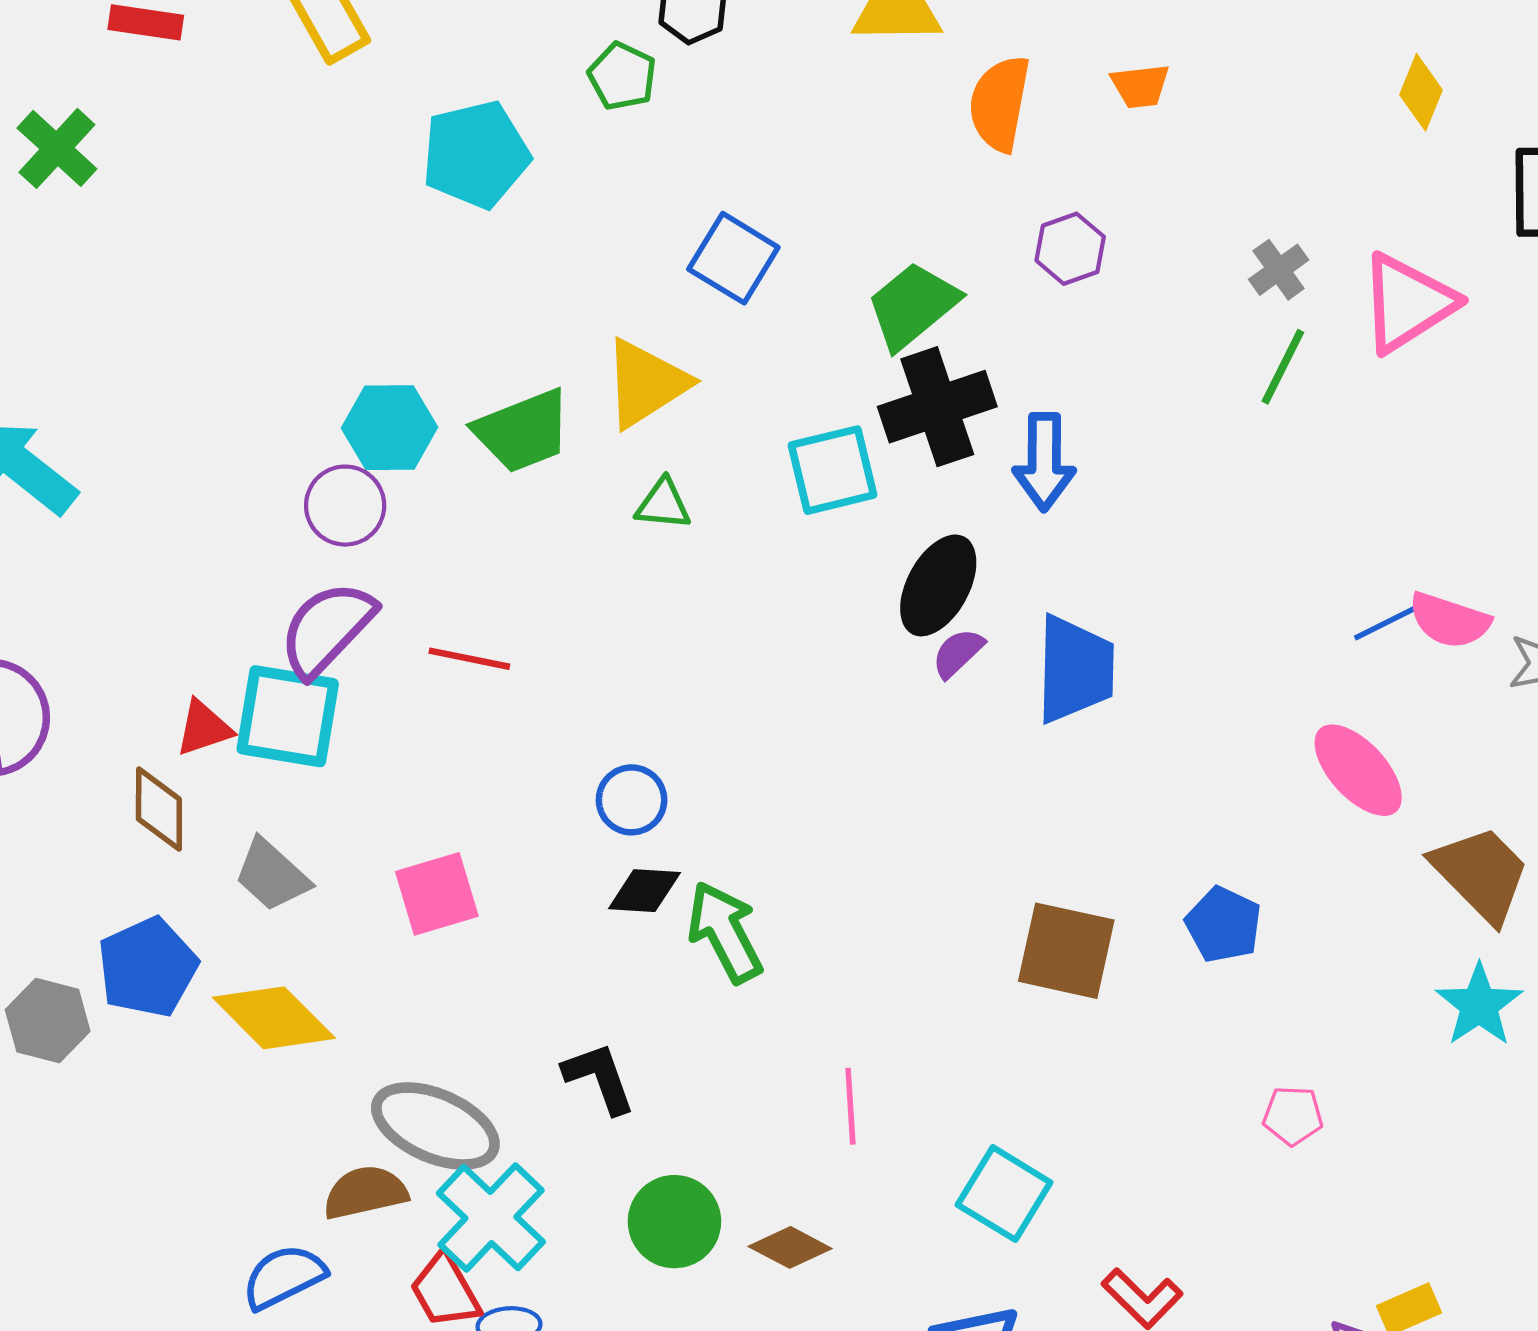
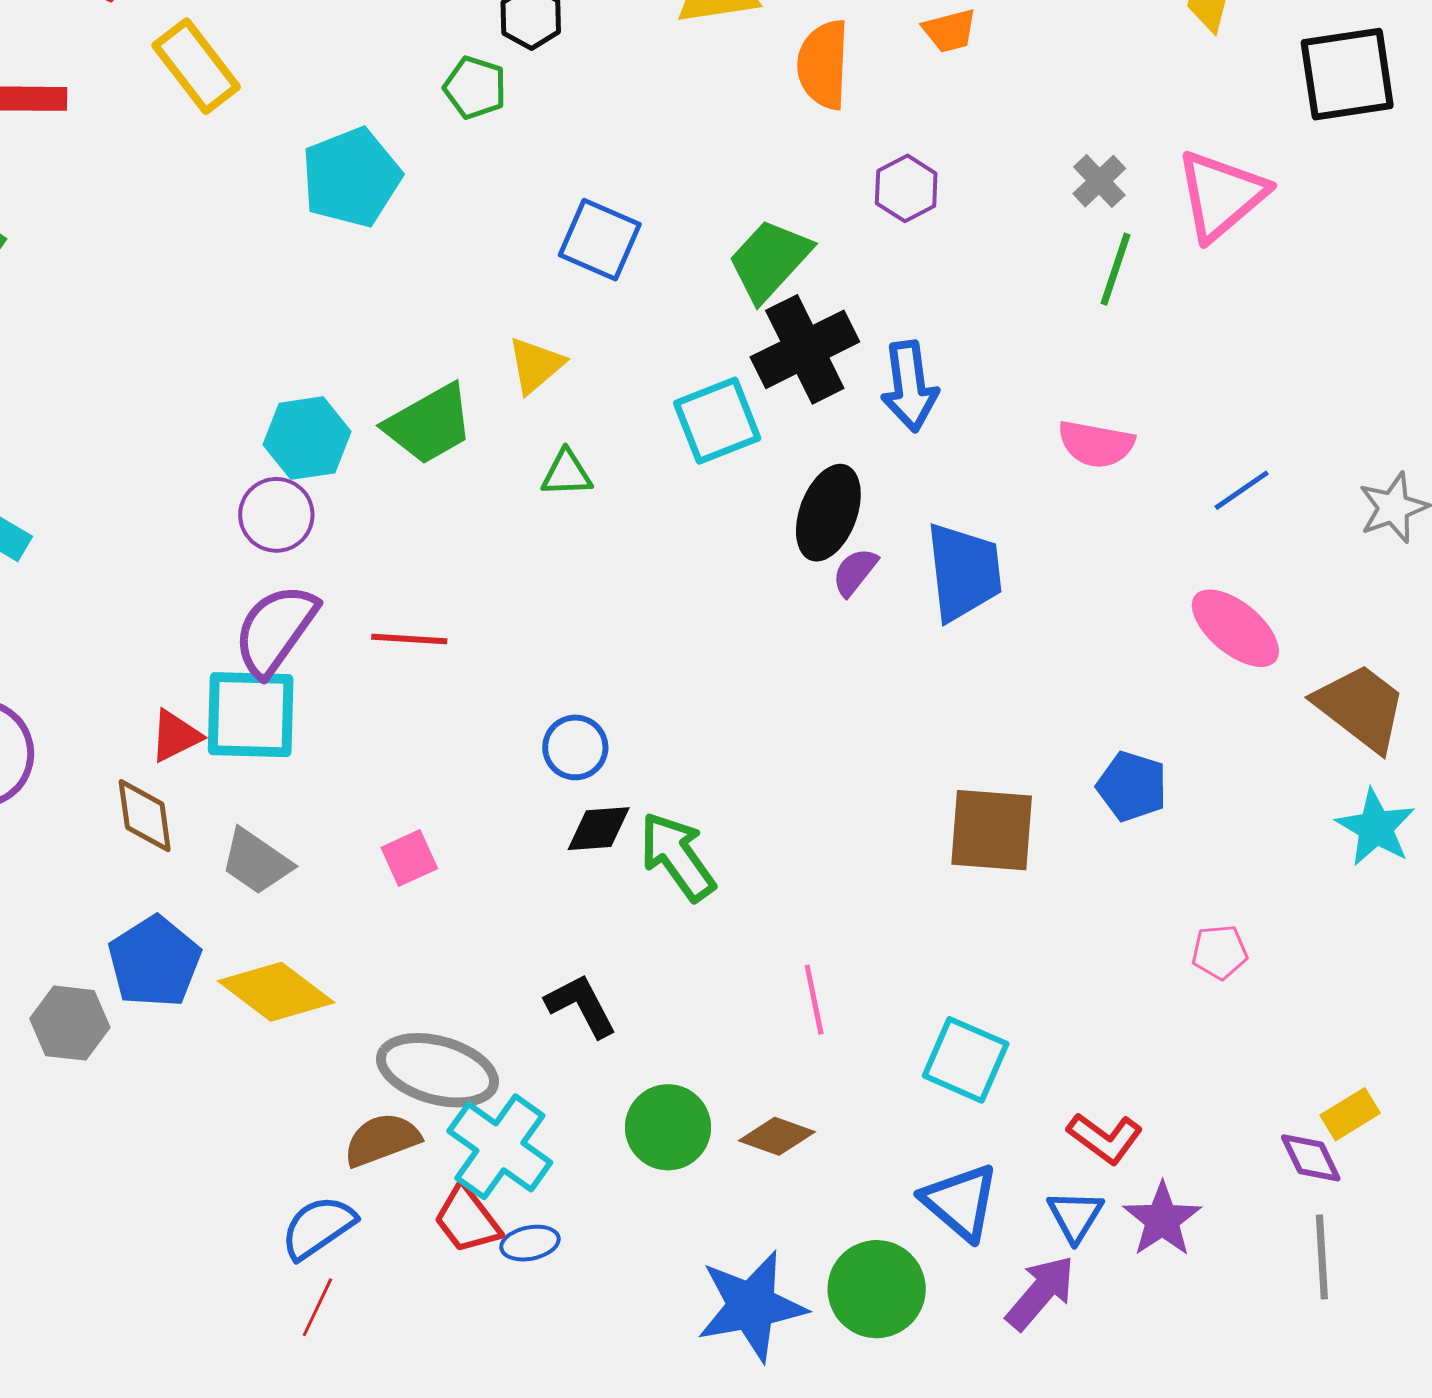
yellow triangle: (646, 383) -> (536, 365), size x0.7
pink semicircle: (1449, 620) -> (1096, 444), moved
pink square: (437, 894) -> (409, 858), size x0.7

